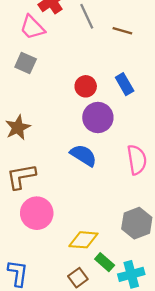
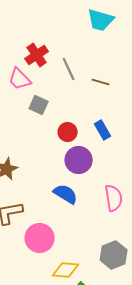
gray square: (26, 63) -> (39, 105), moved
pink circle: (37, 213) -> (40, 238), moved

